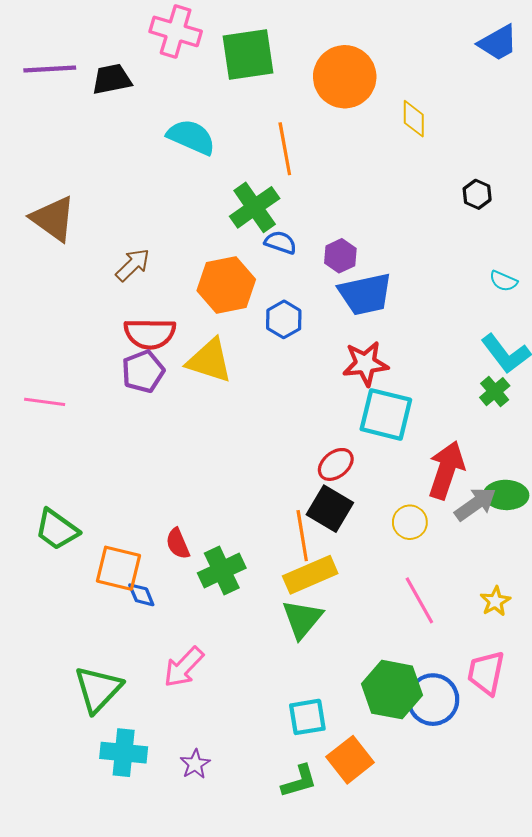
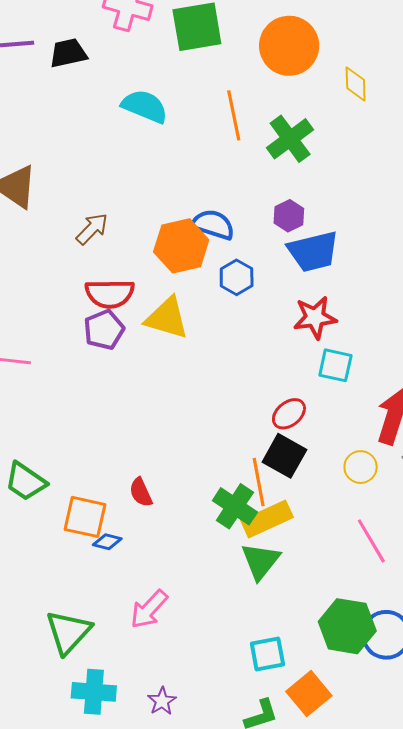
green cross: (255, 207) -> (290, 139), moved
blue semicircle: (281, 242) -> (213, 225), moved, size x1.4
cyan square: (386, 414) -> (335, 365), size x0.7
green cross: (222, 571) -> (235, 506), moved, turned -30
blue diamond: (141, 595) -> (107, 542), turned -52

